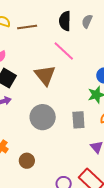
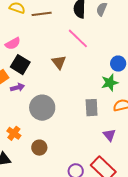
brown triangle: (45, 75) -> (59, 62), size x0.7
gray circle: (43, 117) -> (42, 108), moved

